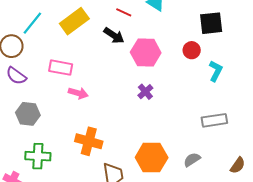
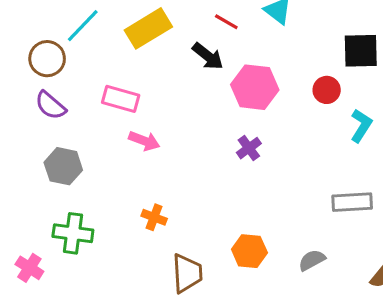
orange cross: (89, 141) -> (154, 217), size x0.6
orange hexagon: (152, 157) -> (249, 251), size x0.7

